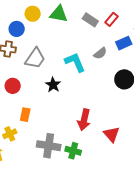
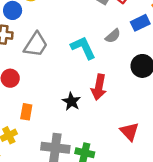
black star: (53, 85) -> (71, 101), moved
red arrow: (84, 120) -> (99, 87), moved

